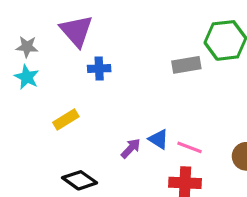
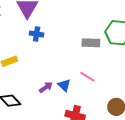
pink line: (190, 147) -> (87, 77), moved

